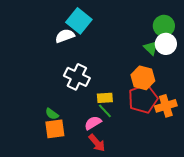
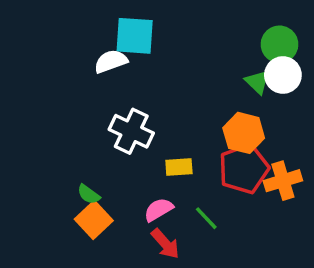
cyan square: (79, 21) -> (135, 36), turned -35
green line: (105, 111) -> (206, 218), moved
orange square: (55, 129) -> (94, 220), turned -35

